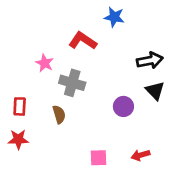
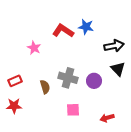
blue star: (114, 17) -> (86, 27), moved
gray cross: (72, 83) -> (68, 78), moved
red rectangle: (20, 106) -> (15, 81), turned 64
pink square: (98, 158) -> (73, 110), moved

